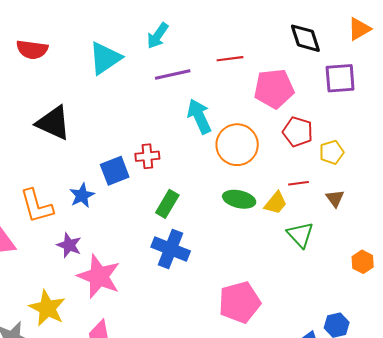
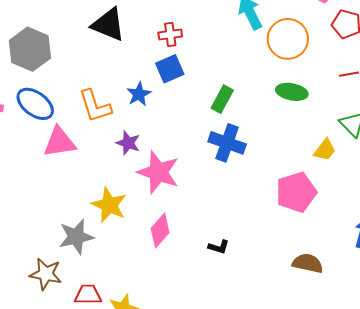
red cross: (147, 156) -> (170, 34), moved
yellow trapezoid: (276, 203) -> (325, 150), moved

